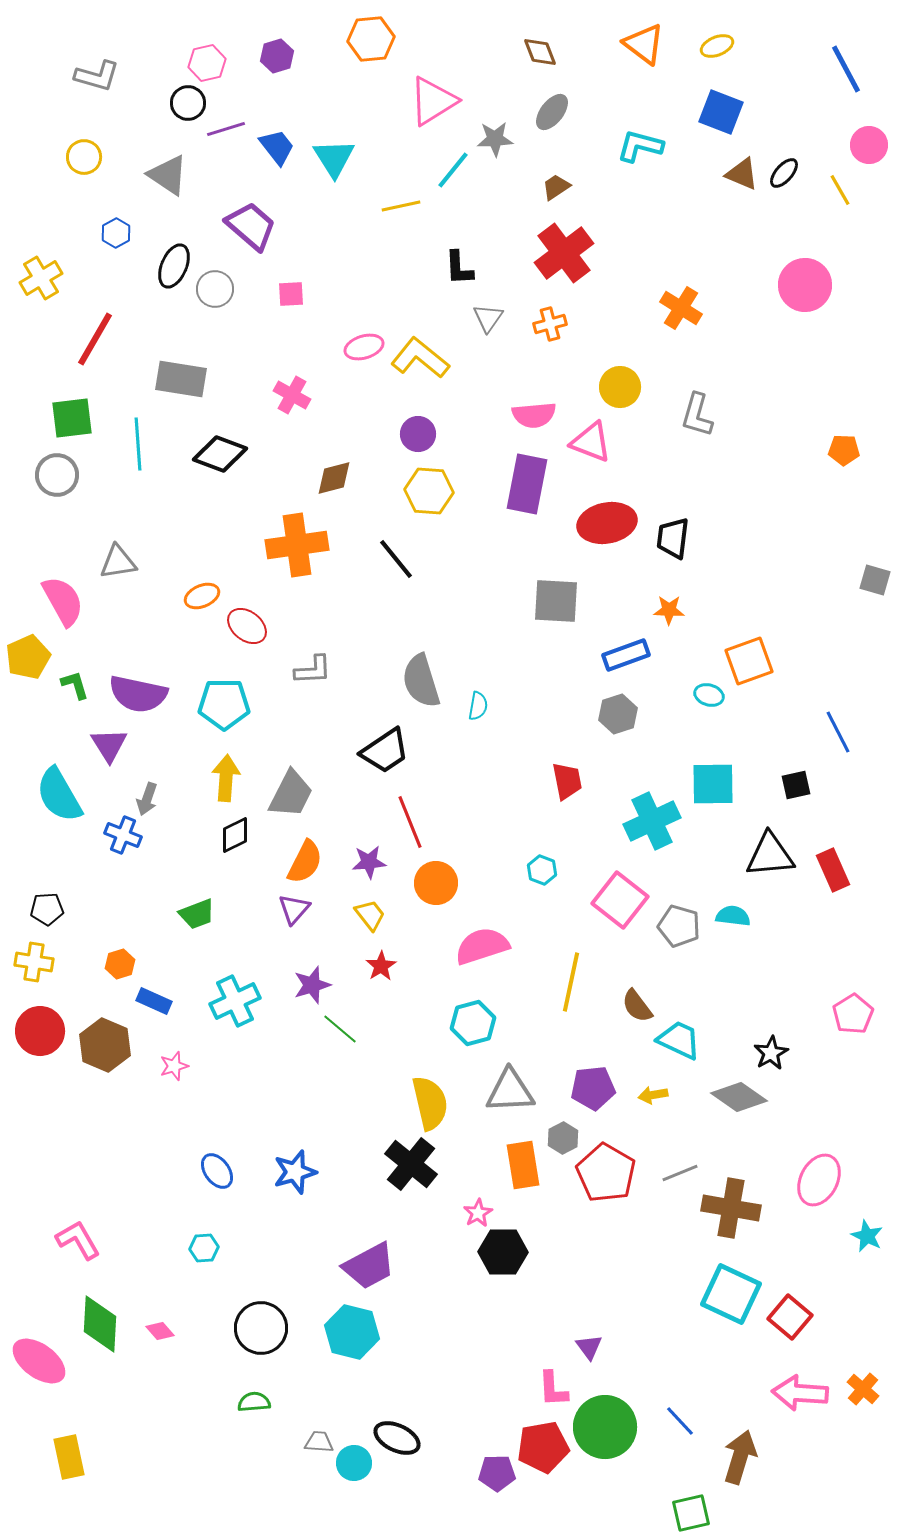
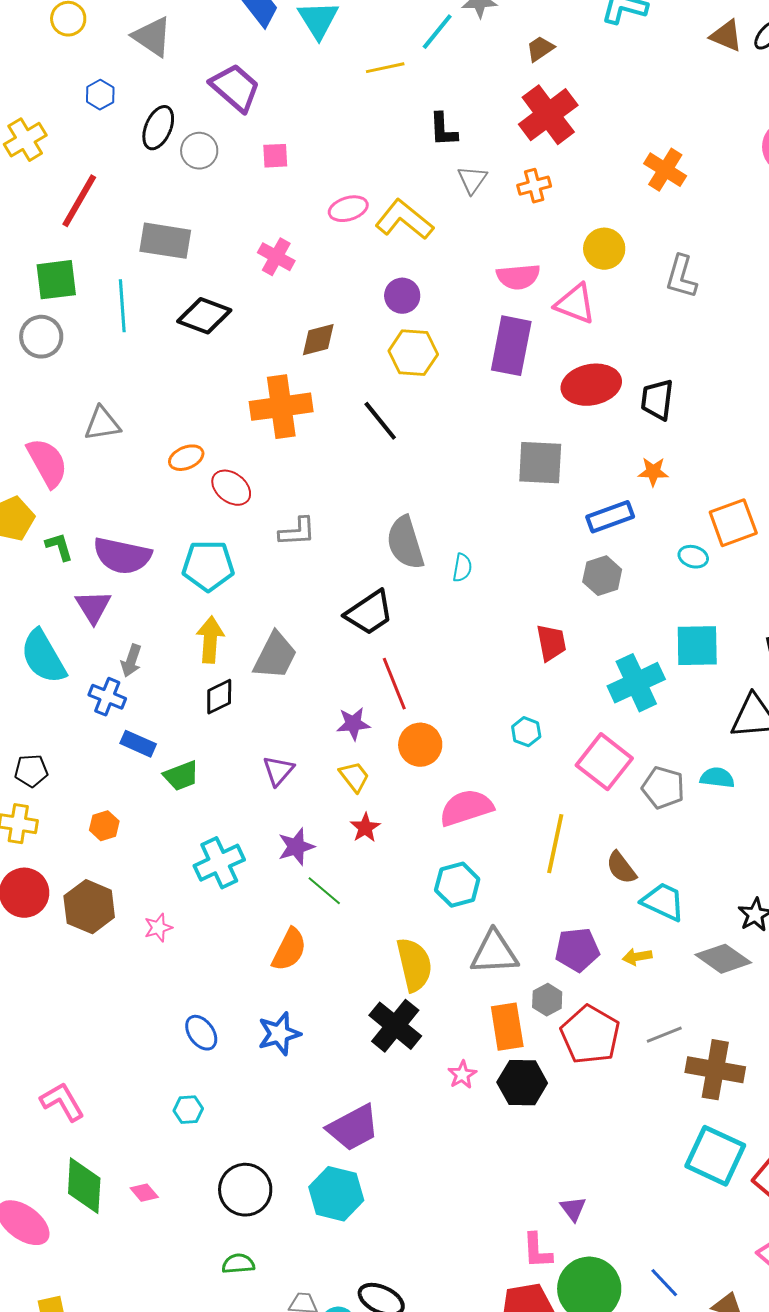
orange semicircle: (305, 862) -> (289, 950), moved
blue rectangle: (154, 1001) -> (138, 744), moved
black hexagon: (503, 1252) -> (522, 1083), moved

